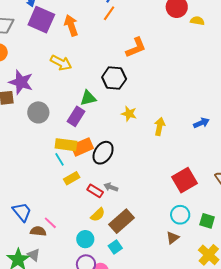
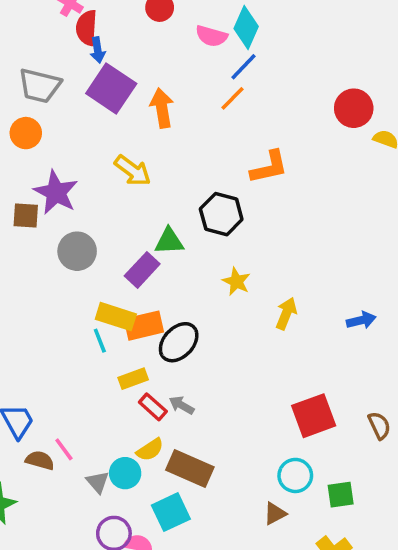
yellow rectangle: (72, 178) -> (133, 379), moved
brown rectangle: (122, 221) -> (190, 468), turned 55
green square: (207, 221) -> (341, 495), turned -35
cyan circle: (85, 239) -> (125, 473), moved
cyan square: (115, 247) -> (171, 512), size x1.5
gray triangle: (34, 255) -> (98, 482), moved

